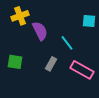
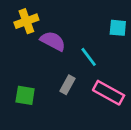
purple semicircle: (40, 31) -> (53, 41), turned -36
green square: (15, 62) -> (25, 95), moved

